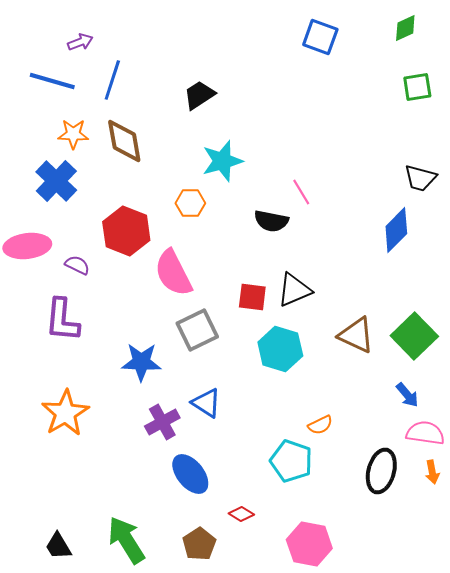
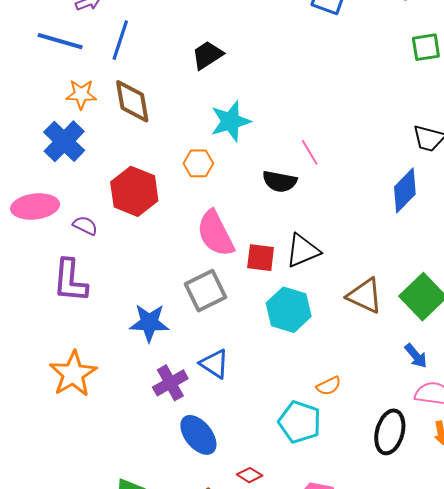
pink semicircle: (173, 273) -> (215, 234), moved

